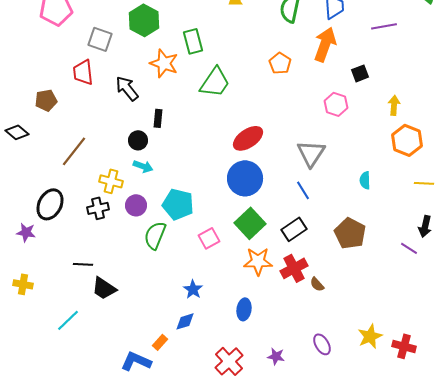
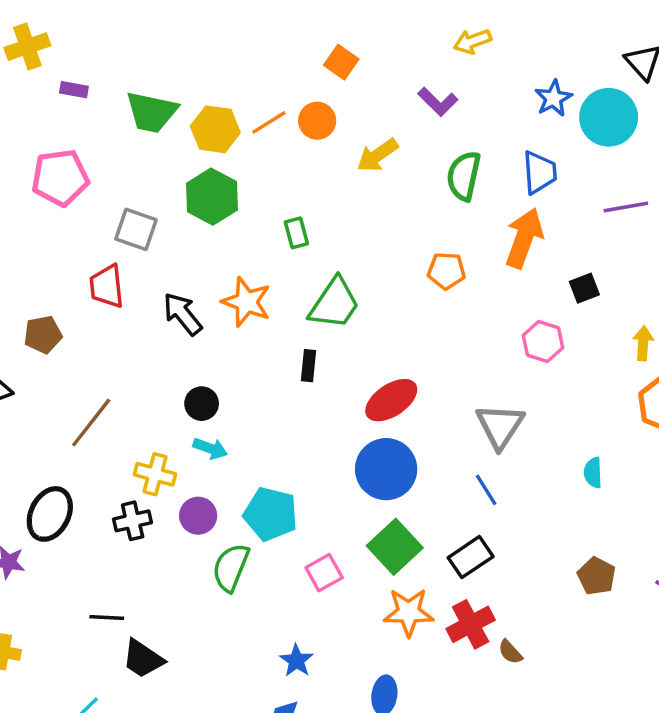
green rectangle: (193, 41) -> (296, 233), size x0.7
orange star: (164, 63) -> (246, 302), moved
orange pentagon: (280, 63) -> (446, 271), turned -30
black rectangle: (158, 118) -> (308, 366), moved
brown pentagon: (350, 233) -> (597, 576), moved, size x0.7

